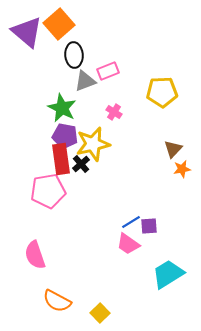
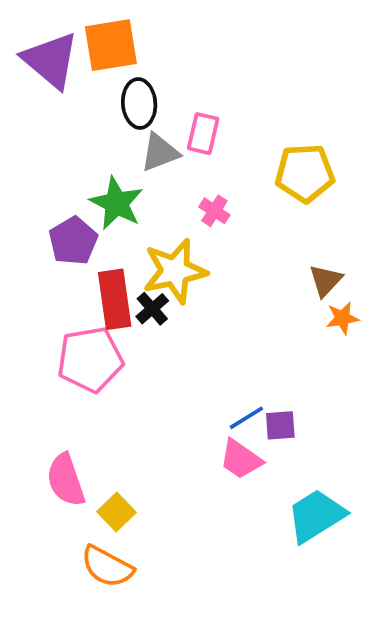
orange square: (59, 24) -> (111, 45), turned 32
pink rectangle: (108, 71) -> (203, 134), turned -55
purple pentagon: (65, 136) -> (73, 241), moved, turned 30
yellow square: (100, 313) -> (117, 512), moved

